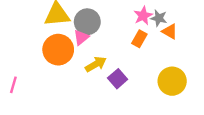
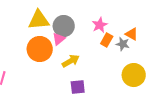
pink star: (143, 16) -> (100, 25), moved
gray star: (159, 18) -> (123, 44), moved
purple square: (118, 79) -> (78, 87), moved, turned 35

